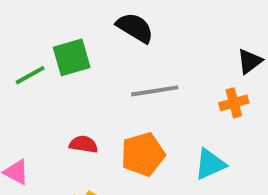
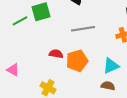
red semicircle: (84, 144) -> (56, 54), moved

